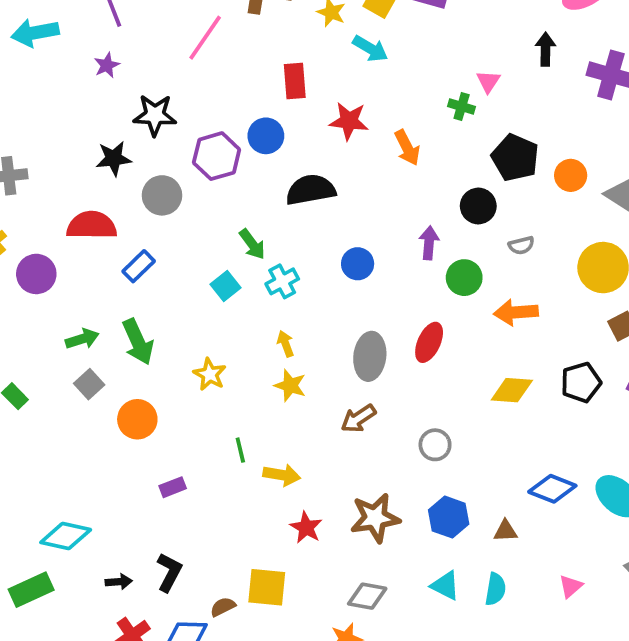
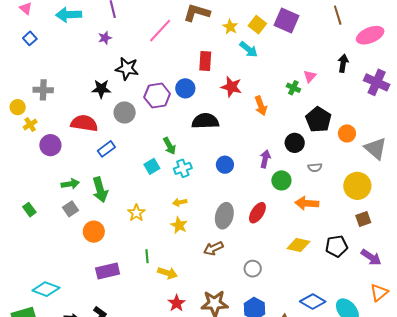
yellow arrow: (285, 344) -> (180, 202), turned -88
purple rectangle: (173, 487) -> (108, 271), size x1.6

